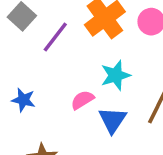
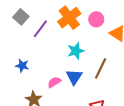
pink semicircle: (82, 100) -> (54, 82), moved

